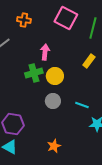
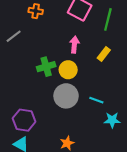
pink arrow: (45, 52) -> (74, 45), moved
gray circle: (53, 101) -> (66, 96), size x1.5

